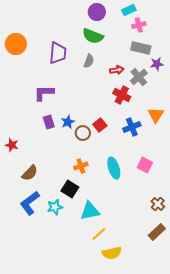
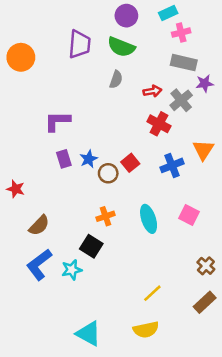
purple trapezoid: (58, 53) -> (79, 44), moved
cyan triangle: (90, 211) -> (89, 334), moved, turned 40
yellow line: (99, 234) -> (152, 293), moved

